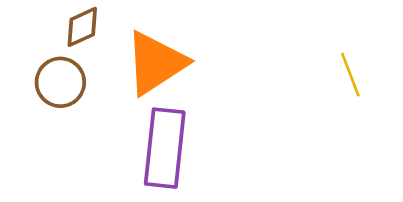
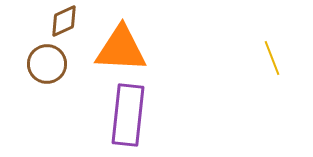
orange triangle: (156, 63) -> (121, 49), turned 36

